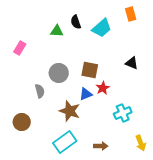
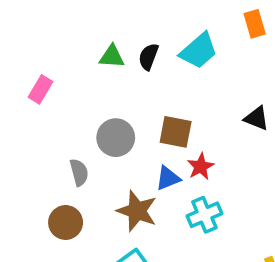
black semicircle: (76, 22) -> (149, 57), moved, turned 40
cyan cross: (123, 113) -> (204, 215), moved
brown circle: (22, 122) -> (66, 222), moved

